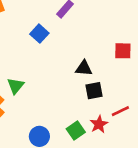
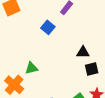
green triangle: (16, 86) -> (32, 68), turned 40

